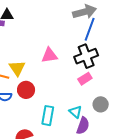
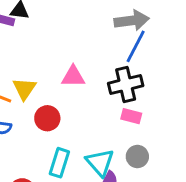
pink rectangle: (85, 79) -> (131, 116), moved, turned 40
red circle: (26, 90) -> (47, 118), moved
cyan triangle: (75, 112) -> (100, 162), size x1.5

